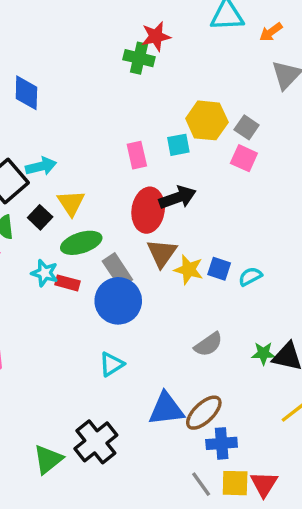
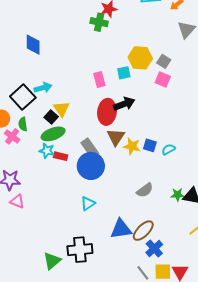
black square: (40, 217) -> (51, 117), moved
green ellipse: (81, 243) -> (53, 134), moved
black cross: (96, 442) -> (80, 250), turned 35
blue cross: (222, 443) -> (154, 248), turned -36

